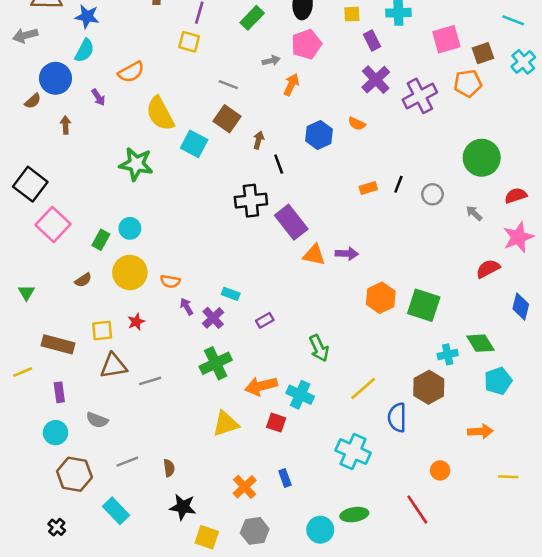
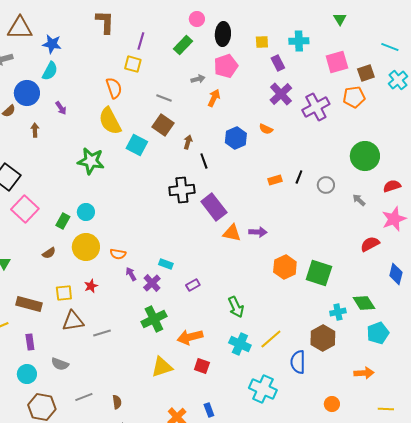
orange semicircle: (131, 72) -> (114, 88), moved, turned -80
cyan cross: (300, 395) -> (240, 344), moved

